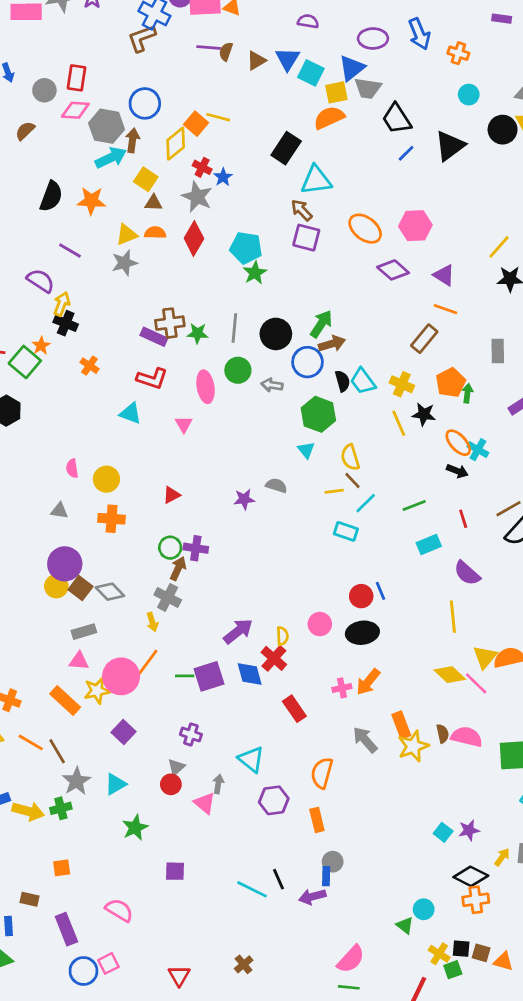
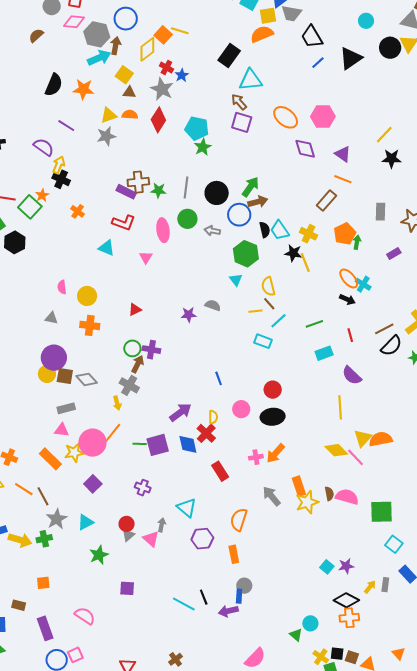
purple diamond: (393, 270) -> (305, 149), turned 30
black star: (424, 414) -> (293, 253), moved
brown square: (80, 588) -> (65, 376), turned -30
blue line: (381, 591) -> (219, 378), moved
gray triangle: (176, 767) -> (128, 535), moved

